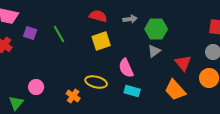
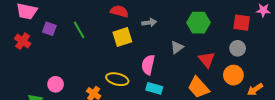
gray arrow: (130, 19) -> (149, 23), moved
green hexagon: (156, 29) -> (198, 23), moved
pink semicircle: (126, 68) -> (148, 65), turned 36

